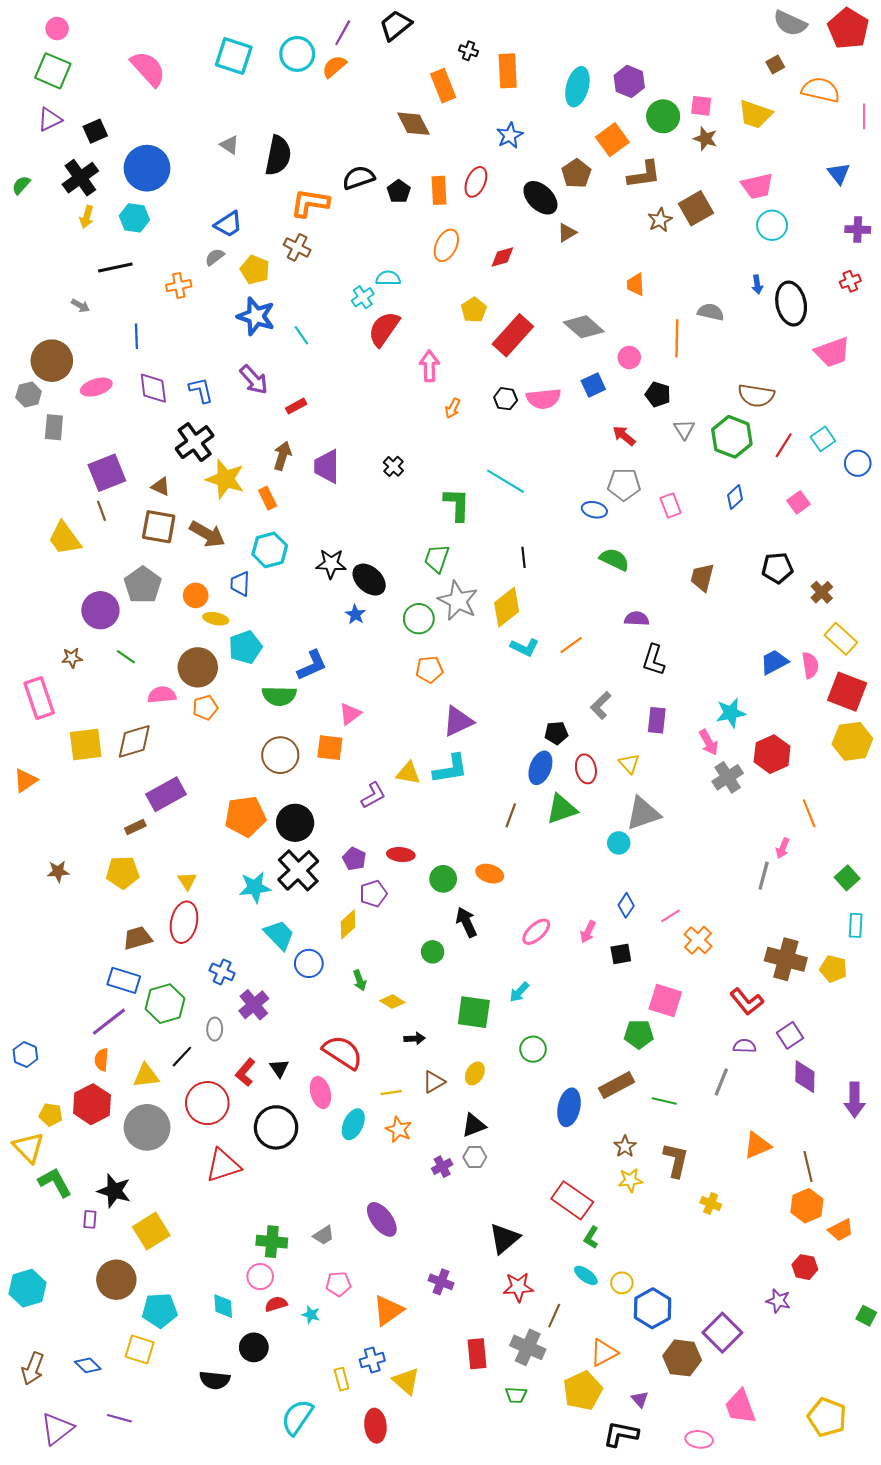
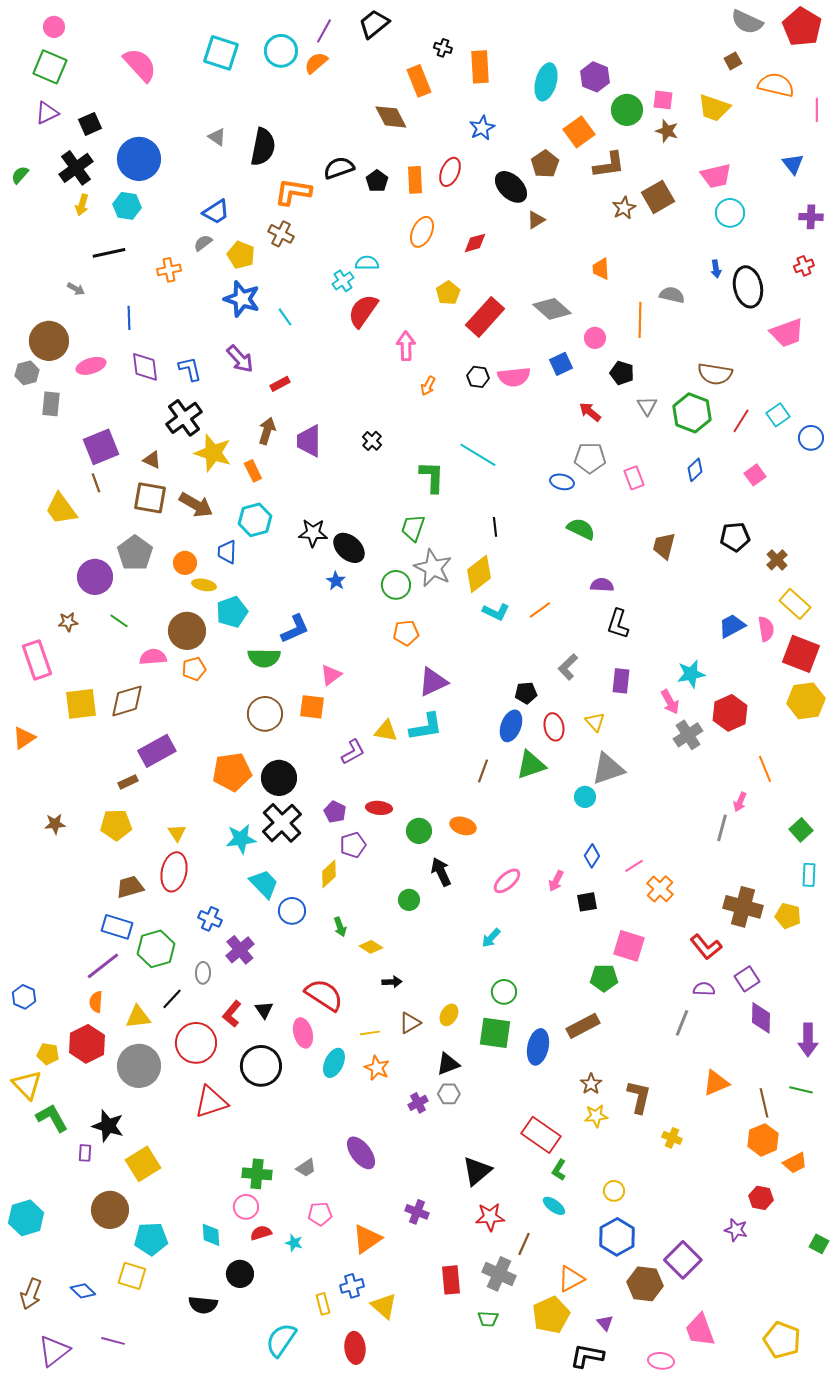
green square: (474, 1012) -> (495, 1033), moved
green line: (664, 1101) -> (801, 1090), moved
yellow circle: (622, 1283) -> (614, 1191), moved

